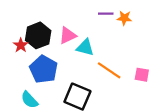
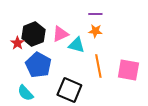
orange star: (124, 18) -> (95, 31), moved
orange line: (109, 70) -> (98, 66), turned 45
pink square: (142, 75) -> (128, 70), size x1.6

